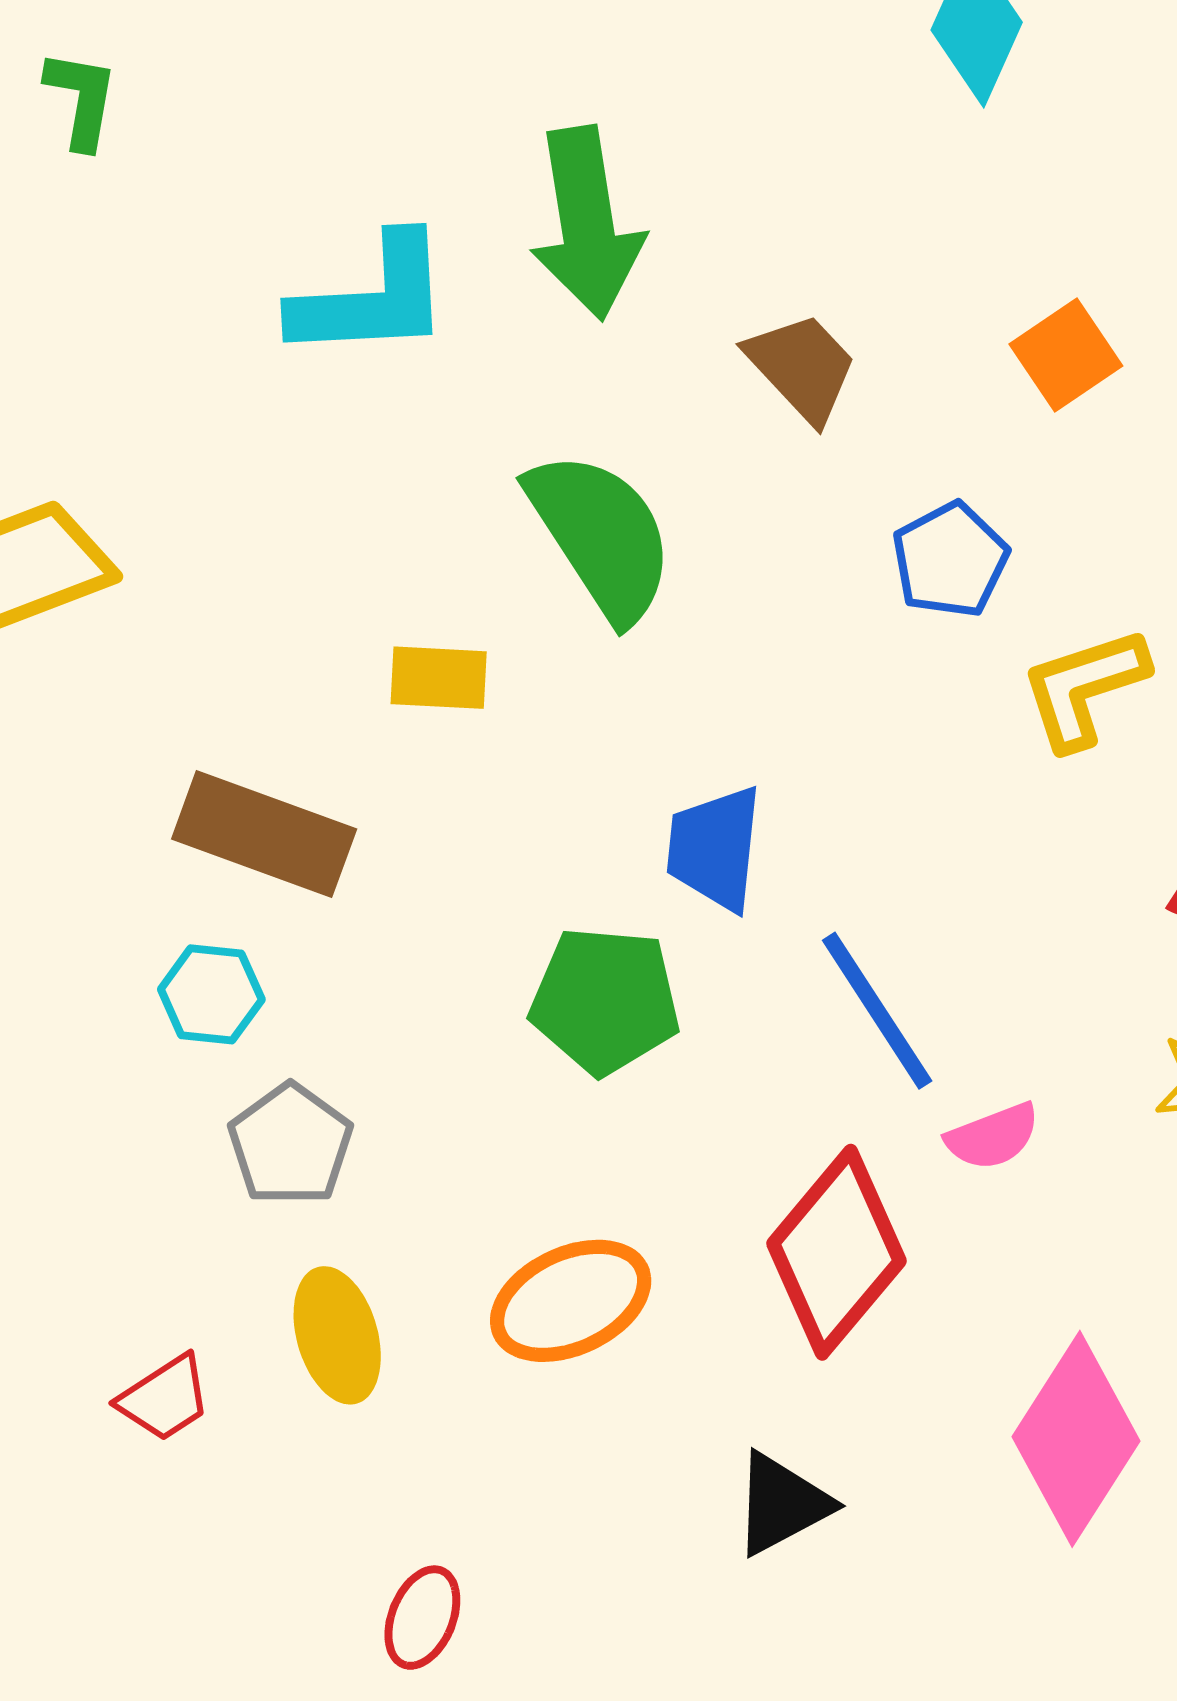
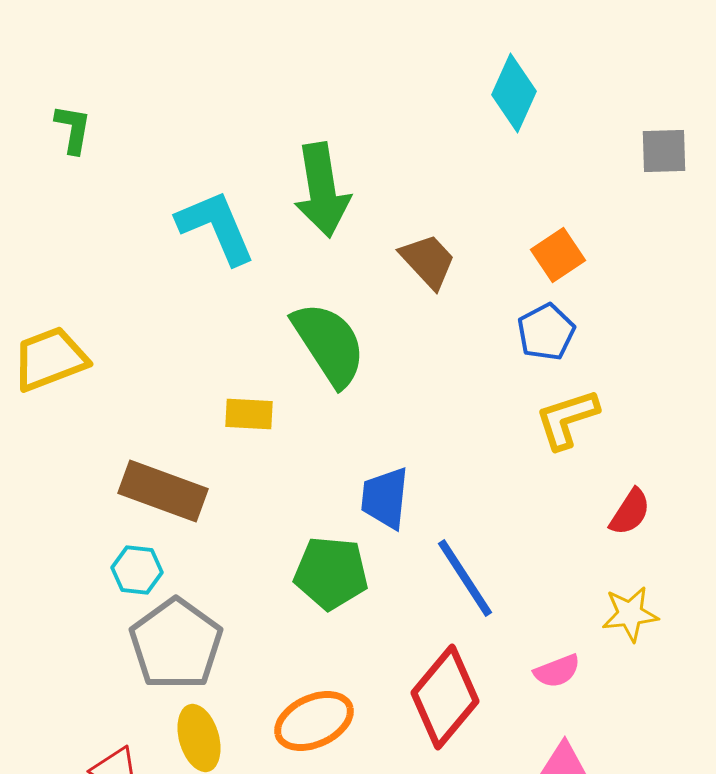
cyan L-shape: (372, 298) -> (216, 227), turned -110
blue pentagon: (950, 560) -> (546, 332), moved
pink semicircle: (993, 1136) -> (557, 671), moved
gray pentagon: (290, 1145) -> (176, 644), size x1.5

